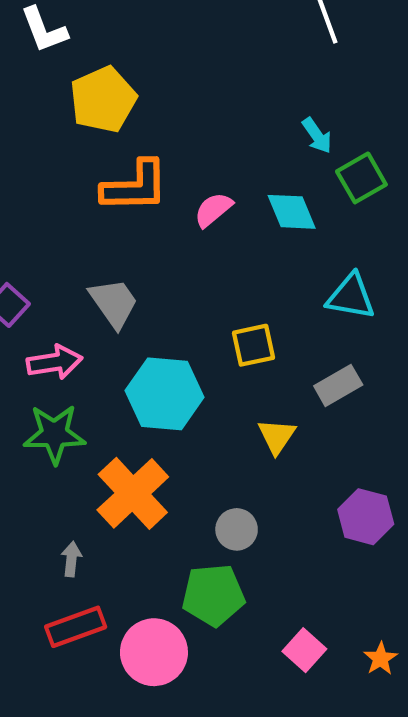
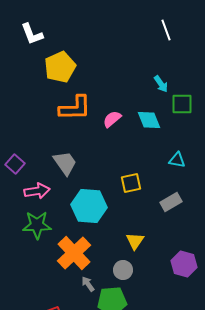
green square: (361, 178) -> (182, 104), turned 30
cyan triangle: (351, 297) -> (177, 160), size x0.7
yellow triangle: (277, 436) -> (135, 241), moved
gray arrow: (71, 559) -> (88, 284), moved, turned -42

